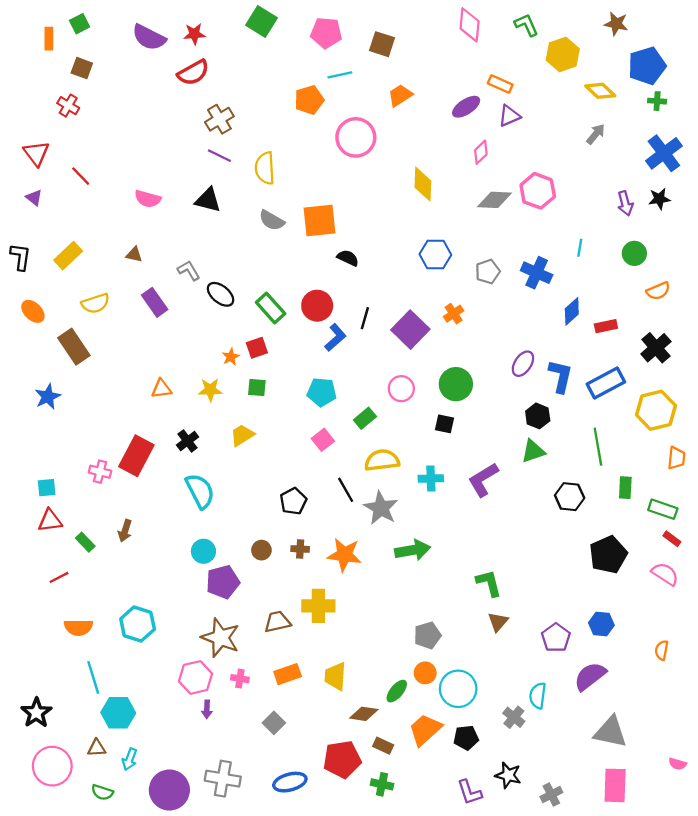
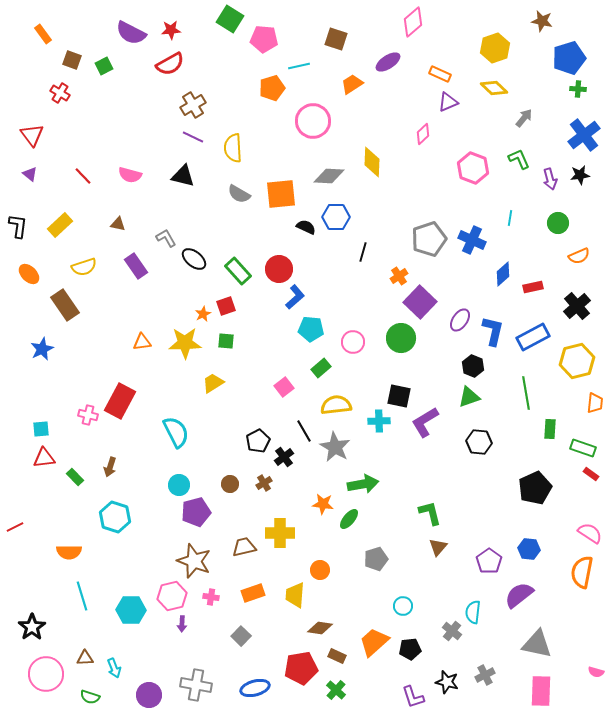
green square: (80, 24) -> (104, 66), moved
pink diamond: (470, 25) -> (413, 22), turned 44
green L-shape: (526, 25) -> (519, 159), moved
pink pentagon: (326, 33) -> (264, 39), moved
orange rectangle: (49, 39) -> (43, 34), turned -36
yellow diamond: (600, 91) -> (494, 88), moved
purple ellipse: (466, 107) -> (388, 62), moved
red line: (81, 176) -> (83, 176), moved
gray diamond: (495, 200) -> (329, 176), moved
blue hexagon: (435, 255) -> (336, 217), moved
gray pentagon: (488, 272) -> (429, 239), size x1.6
black line: (365, 318) -> (363, 252), moved
purple square: (410, 330) -> (420, 302), moved
yellow star: (210, 390) -> (185, 343), size x1.5
cyan pentagon: (322, 392) -> (311, 329), moved
black square: (444, 424) -> (399, 396), moved, size x1.4
black cross: (188, 441) -> (284, 457), moved
black hexagon: (570, 497) -> (479, 442), moved
brown cross: (300, 549) -> (264, 483), turned -35
orange star: (344, 555) -> (323, 504), moved, size x0.7
pink semicircle: (665, 574) -> (590, 533), moved
red line: (59, 577) -> (15, 527), moved
cyan hexagon: (138, 624) -> (115, 517), moved
orange semicircle: (662, 650) -> (582, 572), size x1.8
orange circle: (425, 673) -> (320, 570), moved
cyan circle: (458, 689) -> (403, 606), size x0.6
green ellipse: (397, 691) -> (349, 519), moved
cyan hexagon: (118, 713) -> (131, 610), moved
cyan arrow: (130, 759) -> (114, 668), turned -42
green cross: (382, 784) -> (336, 690), turned 30
purple circle: (169, 790) -> (149, 695), size x0.7
gray cross: (551, 795) -> (485, 675), moved

